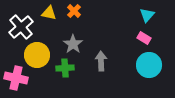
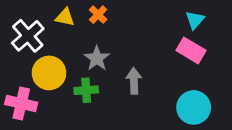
pink rectangle: (144, 38) -> (191, 50), size x1.5
cyan circle: (149, 65) -> (194, 107), moved

